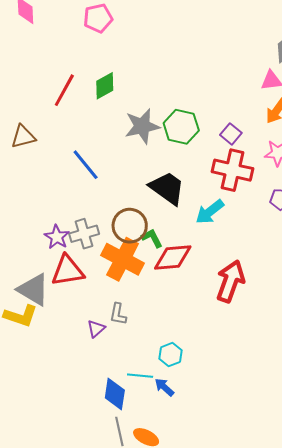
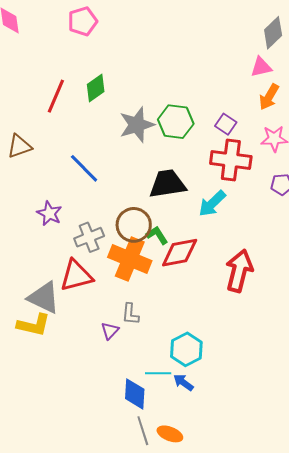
black trapezoid: (167, 188) -> (168, 184), turned -39
purple star: (57, 237) -> (49, 213), moved
cyan hexagon: (170, 355) -> (186, 349), size x1.4

